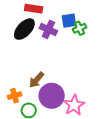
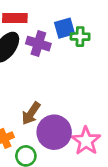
green cross: (80, 28) -> (80, 37), turned 32

